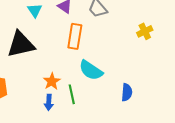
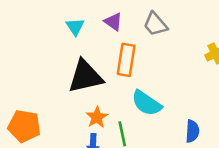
black triangle: (21, 44) -> (85, 76), moved

